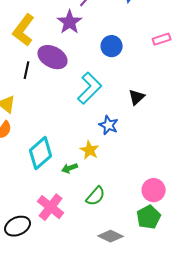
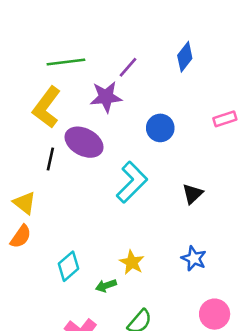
purple star: (70, 22) -> (106, 97), turned 30
blue star: (109, 125) -> (194, 258), moved
cyan diamond: (41, 153) -> (68, 266), size x0.7

